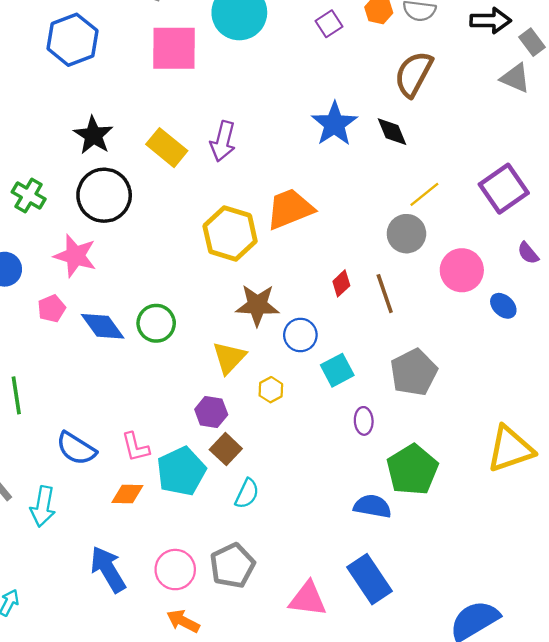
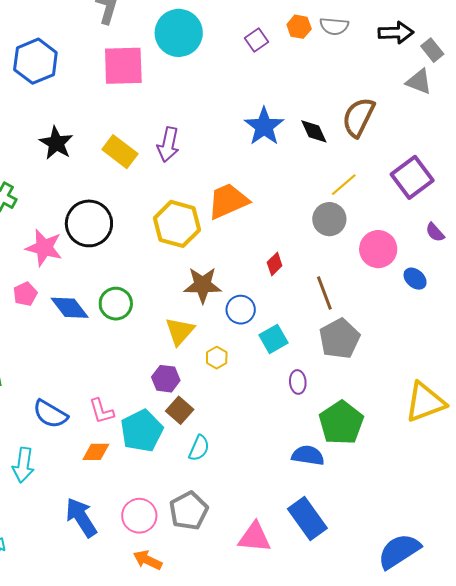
brown semicircle: (414, 74) -> (358, 117), moved
black circle: (104, 195) -> (89, 223), moved
brown line: (385, 294) -> (324, 293), moved

